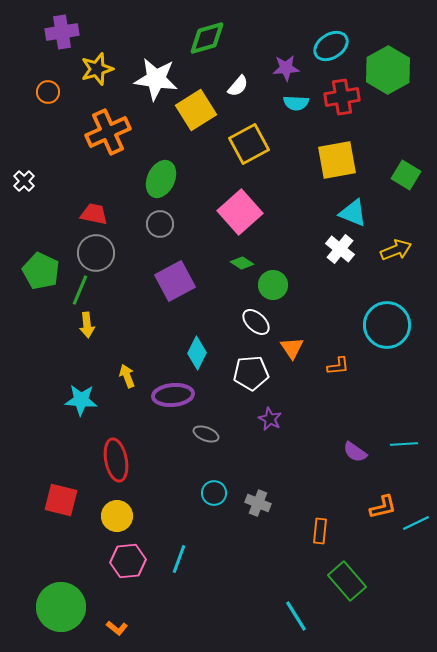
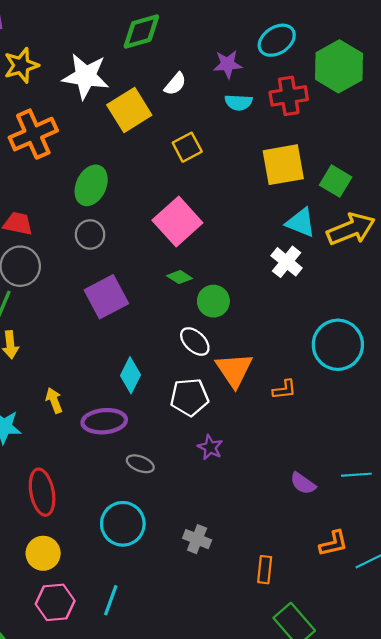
yellow square: (249, 144) -> (187, 147), size x0.7
green square: (406, 175) -> (336, 181), moved
yellow arrow: (396, 250) -> (351, 229), moved, size x1.4
orange triangle: (292, 348) -> (234, 370), size x1.5
cyan circle: (214, 493) -> (123, 524), moved, size x1.6

